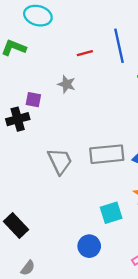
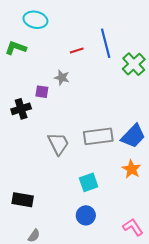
purple square: (33, 100) -> (42, 92), moved
cyan square: (111, 213) -> (89, 182), moved
black rectangle: (16, 225) -> (23, 200), turned -35

